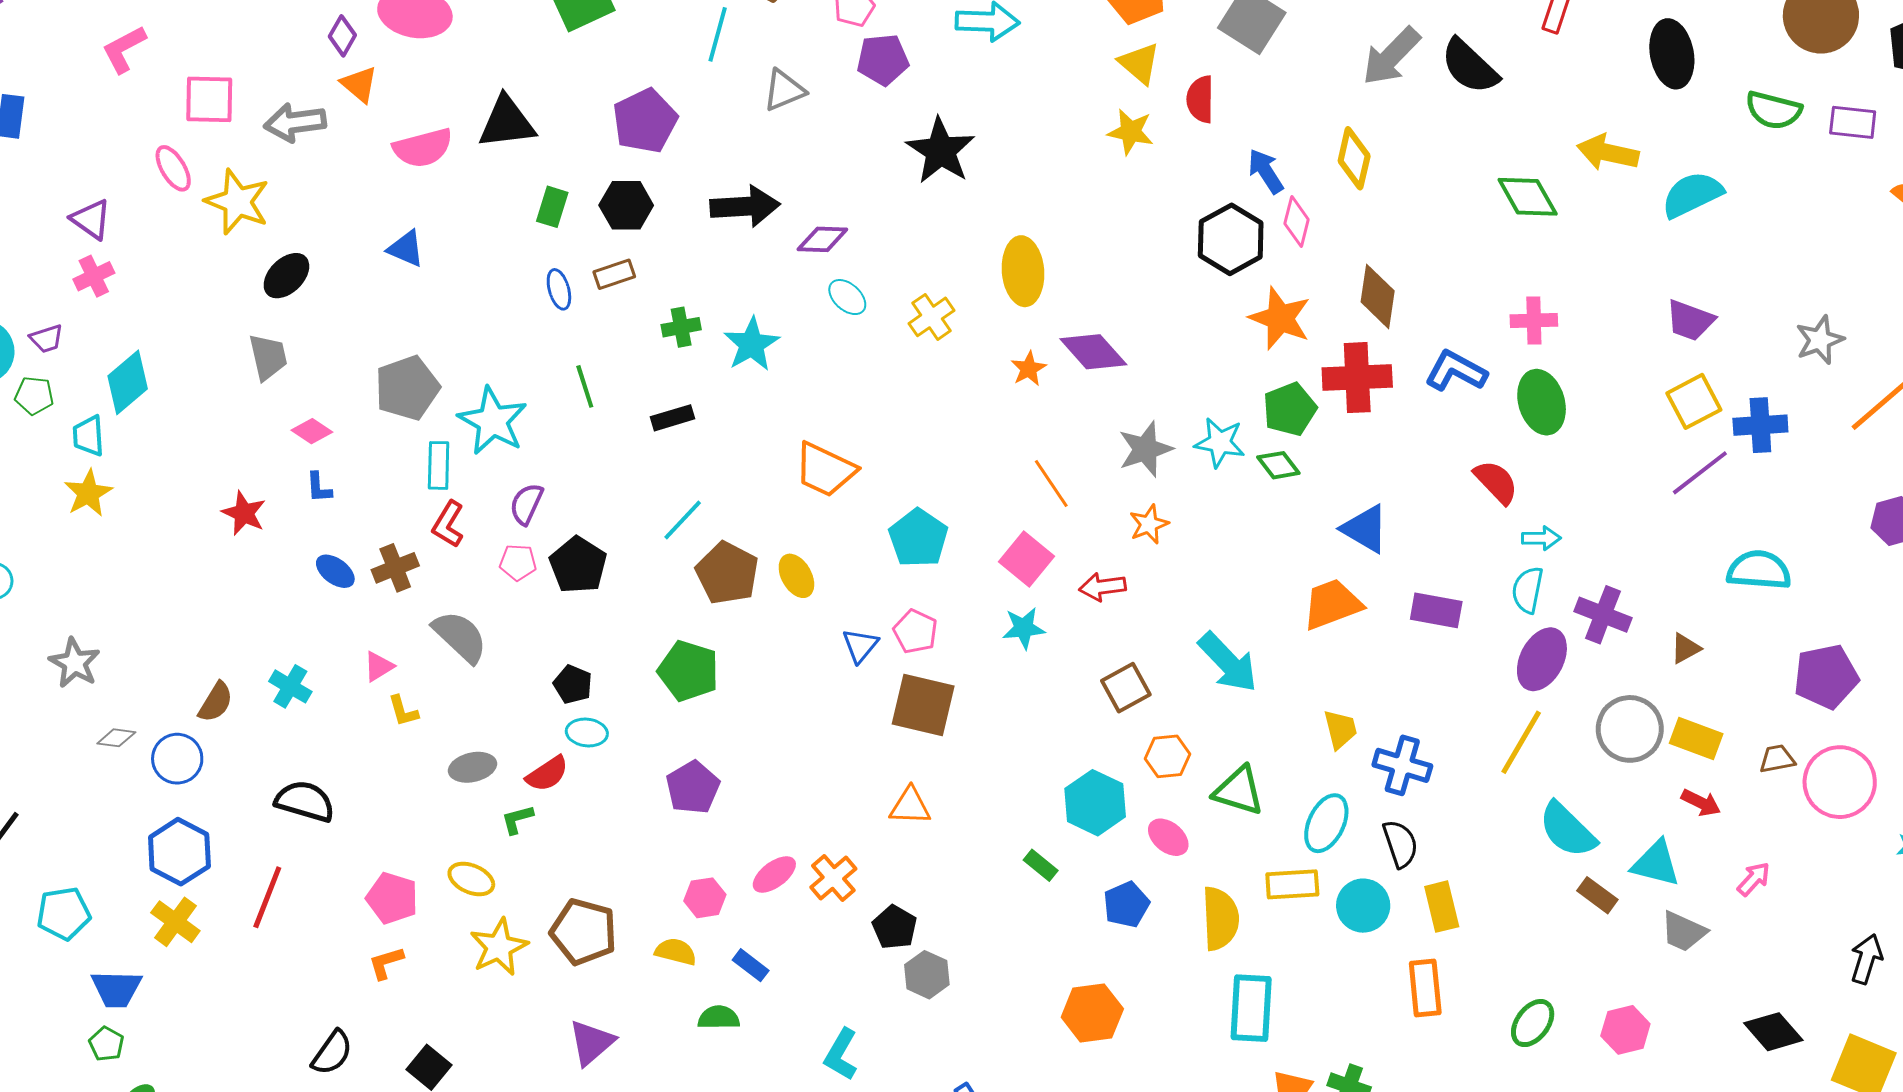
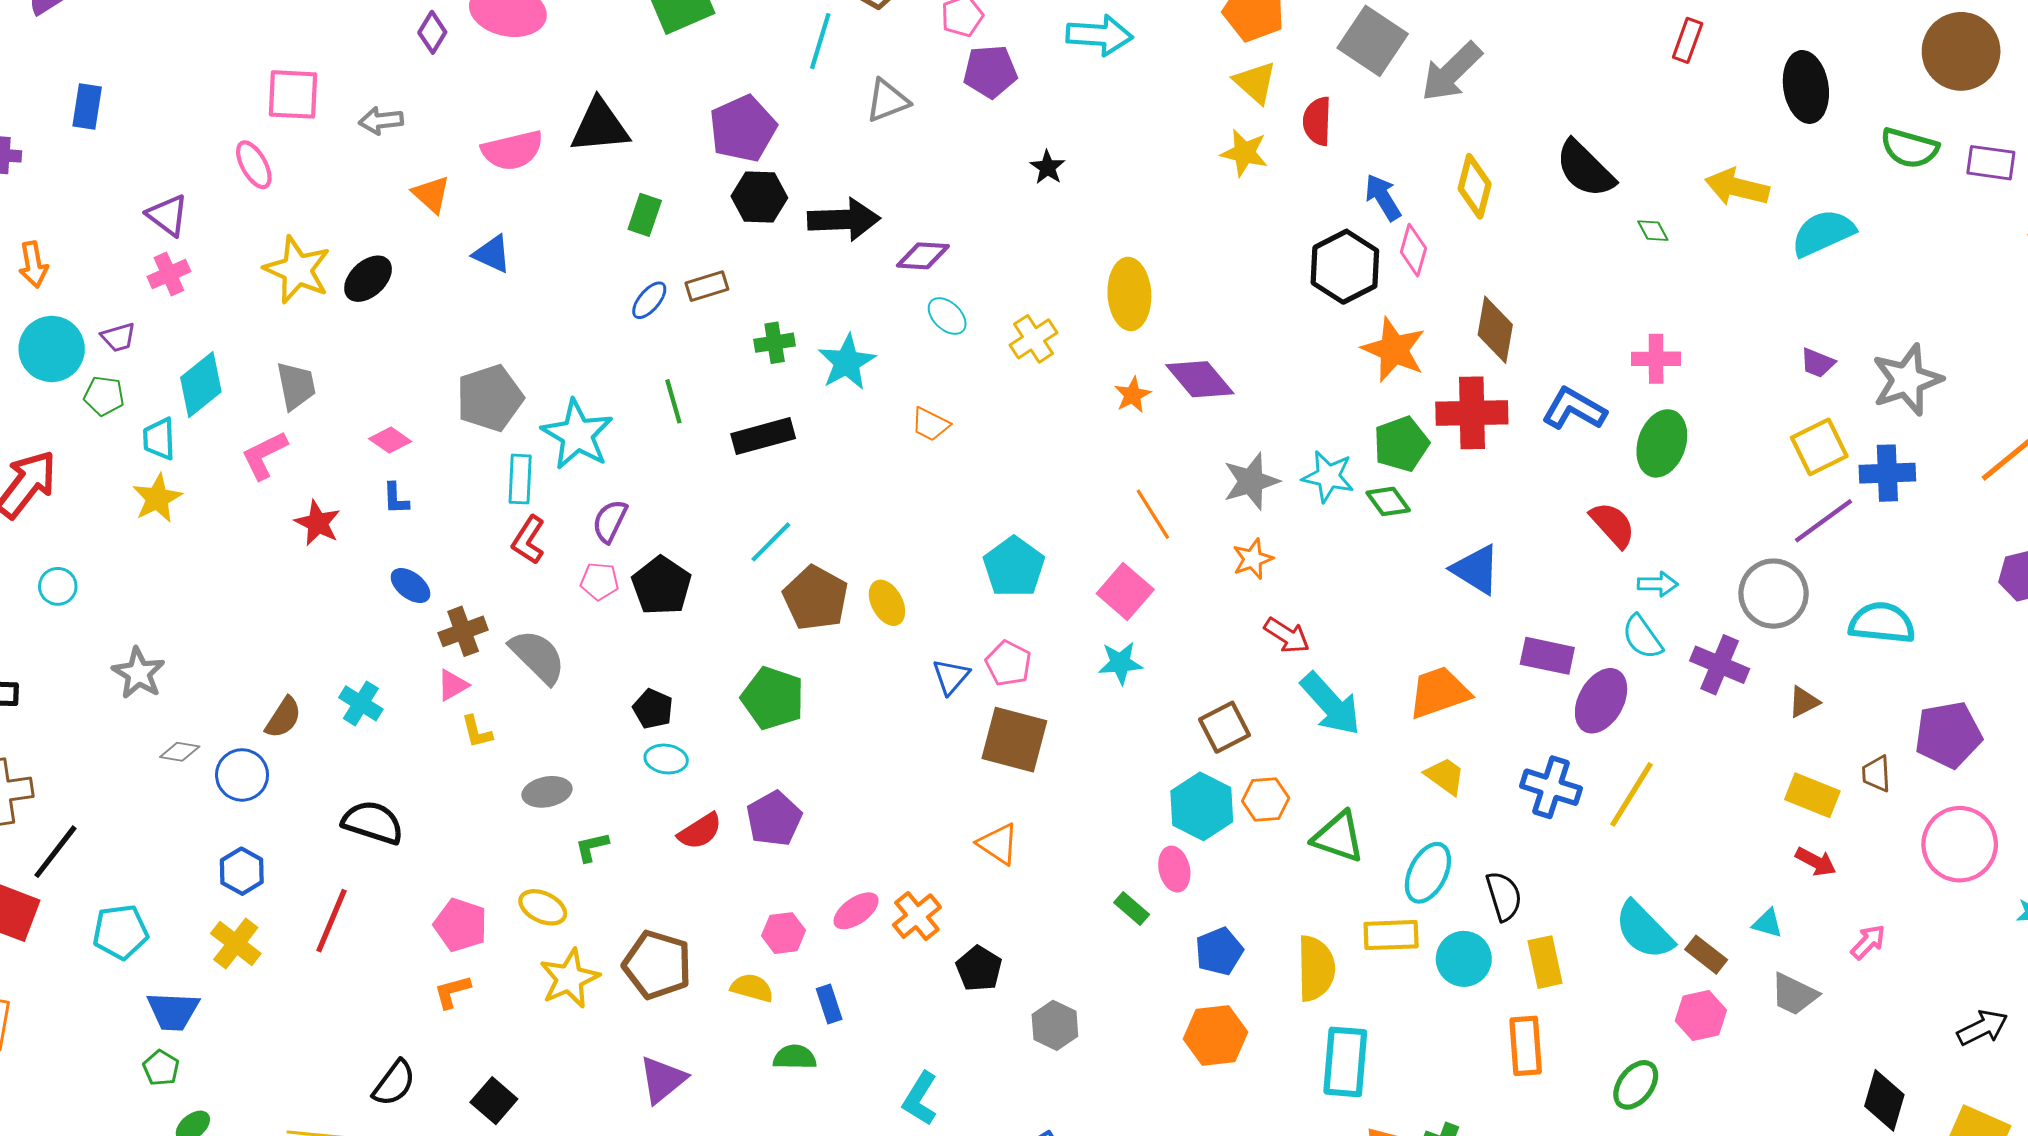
pink L-shape: (124, 49) -> (264, 455), moved
gray arrow: (1391, 56) -> (1451, 72), moved
black semicircle: (1470, 66) -> (1585, 169), moved
orange triangle: (359, 84) -> (431, 194), moved
gray arrow: (295, 122) -> (381, 121), size x0.7
black star: (941, 151) -> (1048, 167), size x0.5
green diamond: (1528, 197) -> (1653, 231), size x0.5
yellow star: (237, 202) -> (297, 270), moved
black hexagon: (626, 205) -> (759, 197), moved
blue ellipse: (559, 289) -> (649, 300), turned 54
purple trapezoid: (1690, 320) -> (1818, 363), size x0.7
gray star: (1820, 340) -> (1907, 380), moved, size x1.4
gray trapezoid: (268, 357) -> (296, 386), moved
green ellipse: (1542, 402) -> (1662, 443), turned 34
black rectangle: (673, 418) -> (763, 436), size x1.4
orange trapezoid: (825, 470) -> (930, 424), moved, size x0.6
brown cross: (395, 568) -> (463, 631), moved
red arrow: (1103, 587) -> (1287, 635), moved, turned -141
cyan semicircle: (1528, 590) -> (1642, 637), turned -48
orange trapezoid: (1332, 604) -> (1439, 692), moved
purple ellipse: (1542, 659) -> (1601, 701), moved
yellow trapezoid: (1340, 729) -> (1445, 776), turned -42
gray circle: (1630, 729) -> (1774, 594), moved
brown trapezoid: (1777, 759) -> (1876, 774), moved, turned -84
blue cross: (1402, 765) -> (1551, 787), moved
red semicircle: (547, 774) -> (700, 831), moved
cyan hexagon: (1095, 803) -> (1202, 806), moved
orange triangle: (910, 806) -> (998, 844), turned 30
cyan semicircle: (1567, 830) -> (1644, 930), moved
pink ellipse: (1168, 837) -> (1174, 869), moved, turned 36
blue hexagon: (179, 852) -> (242, 871), size x0.7
cyan triangle: (1656, 863) -> (1767, 923), size x0.6
black arrow: (1866, 959) -> (1983, 1028), turned 45
blue rectangle: (751, 965) -> (829, 1004), turned 33
gray hexagon: (927, 975) -> (1055, 1025), moved
orange hexagon: (1092, 1013) -> (1215, 1036), moved
pink hexagon: (1625, 1030) -> (1701, 1015), moved
black diamond: (1773, 1032) -> (1884, 1100), turned 56

